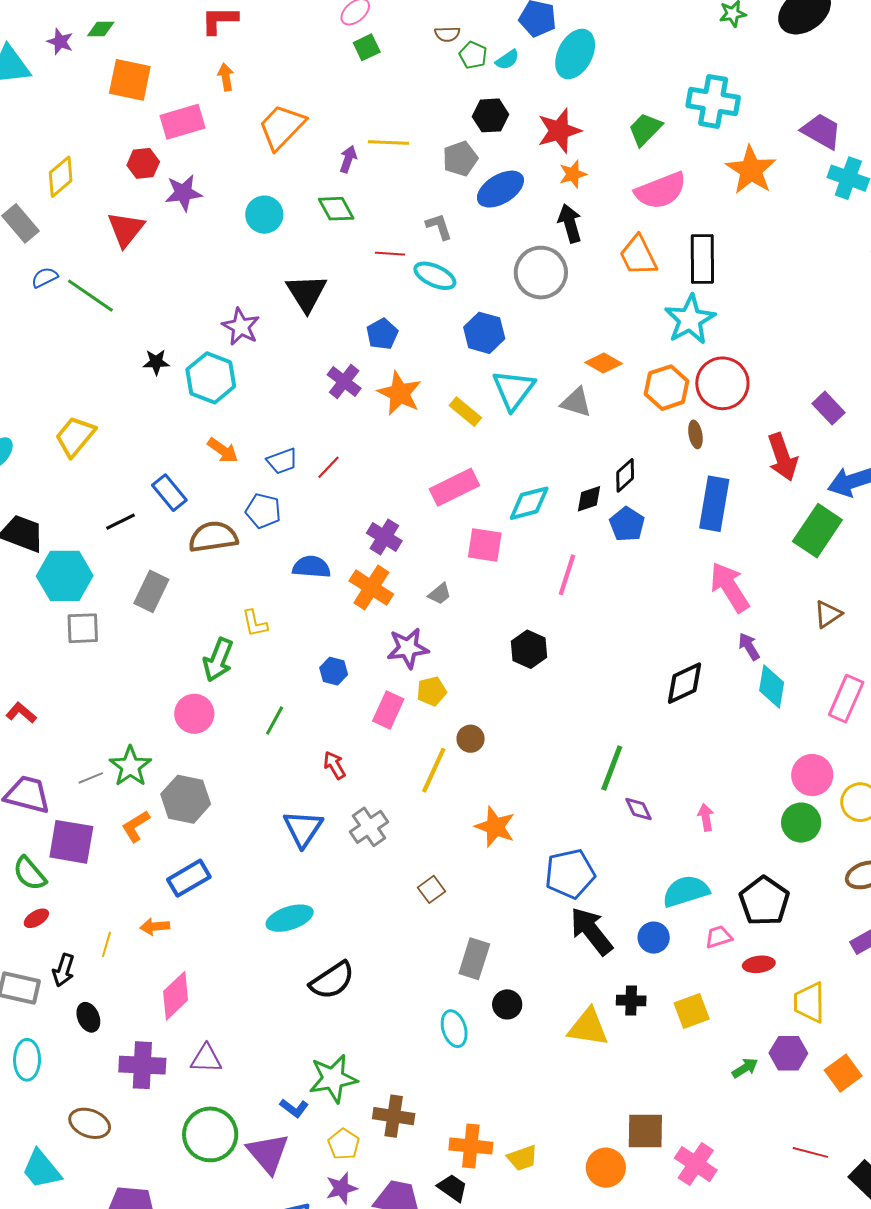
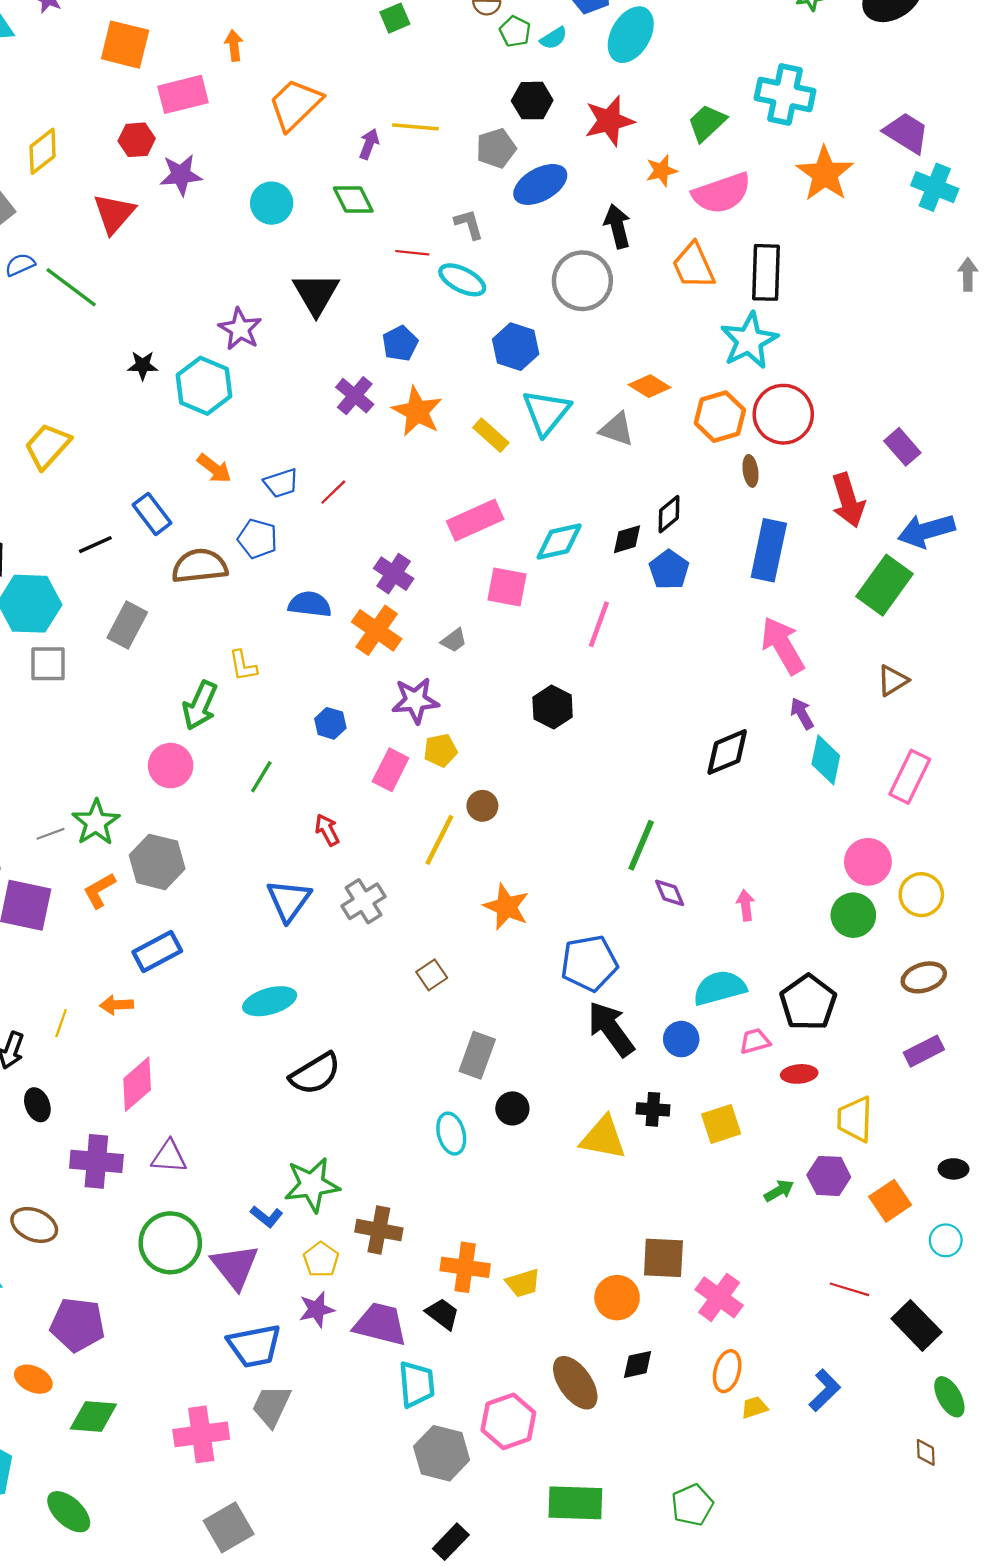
orange star: (573, 174) -> (662, 171), moved

